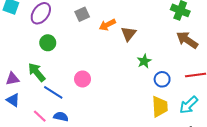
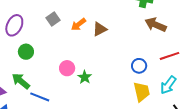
brown triangle: (129, 34) -> (100, 29), turned 35
green star: (144, 61) -> (85, 77), moved
pink circle: (83, 79) -> (67, 68), moved

